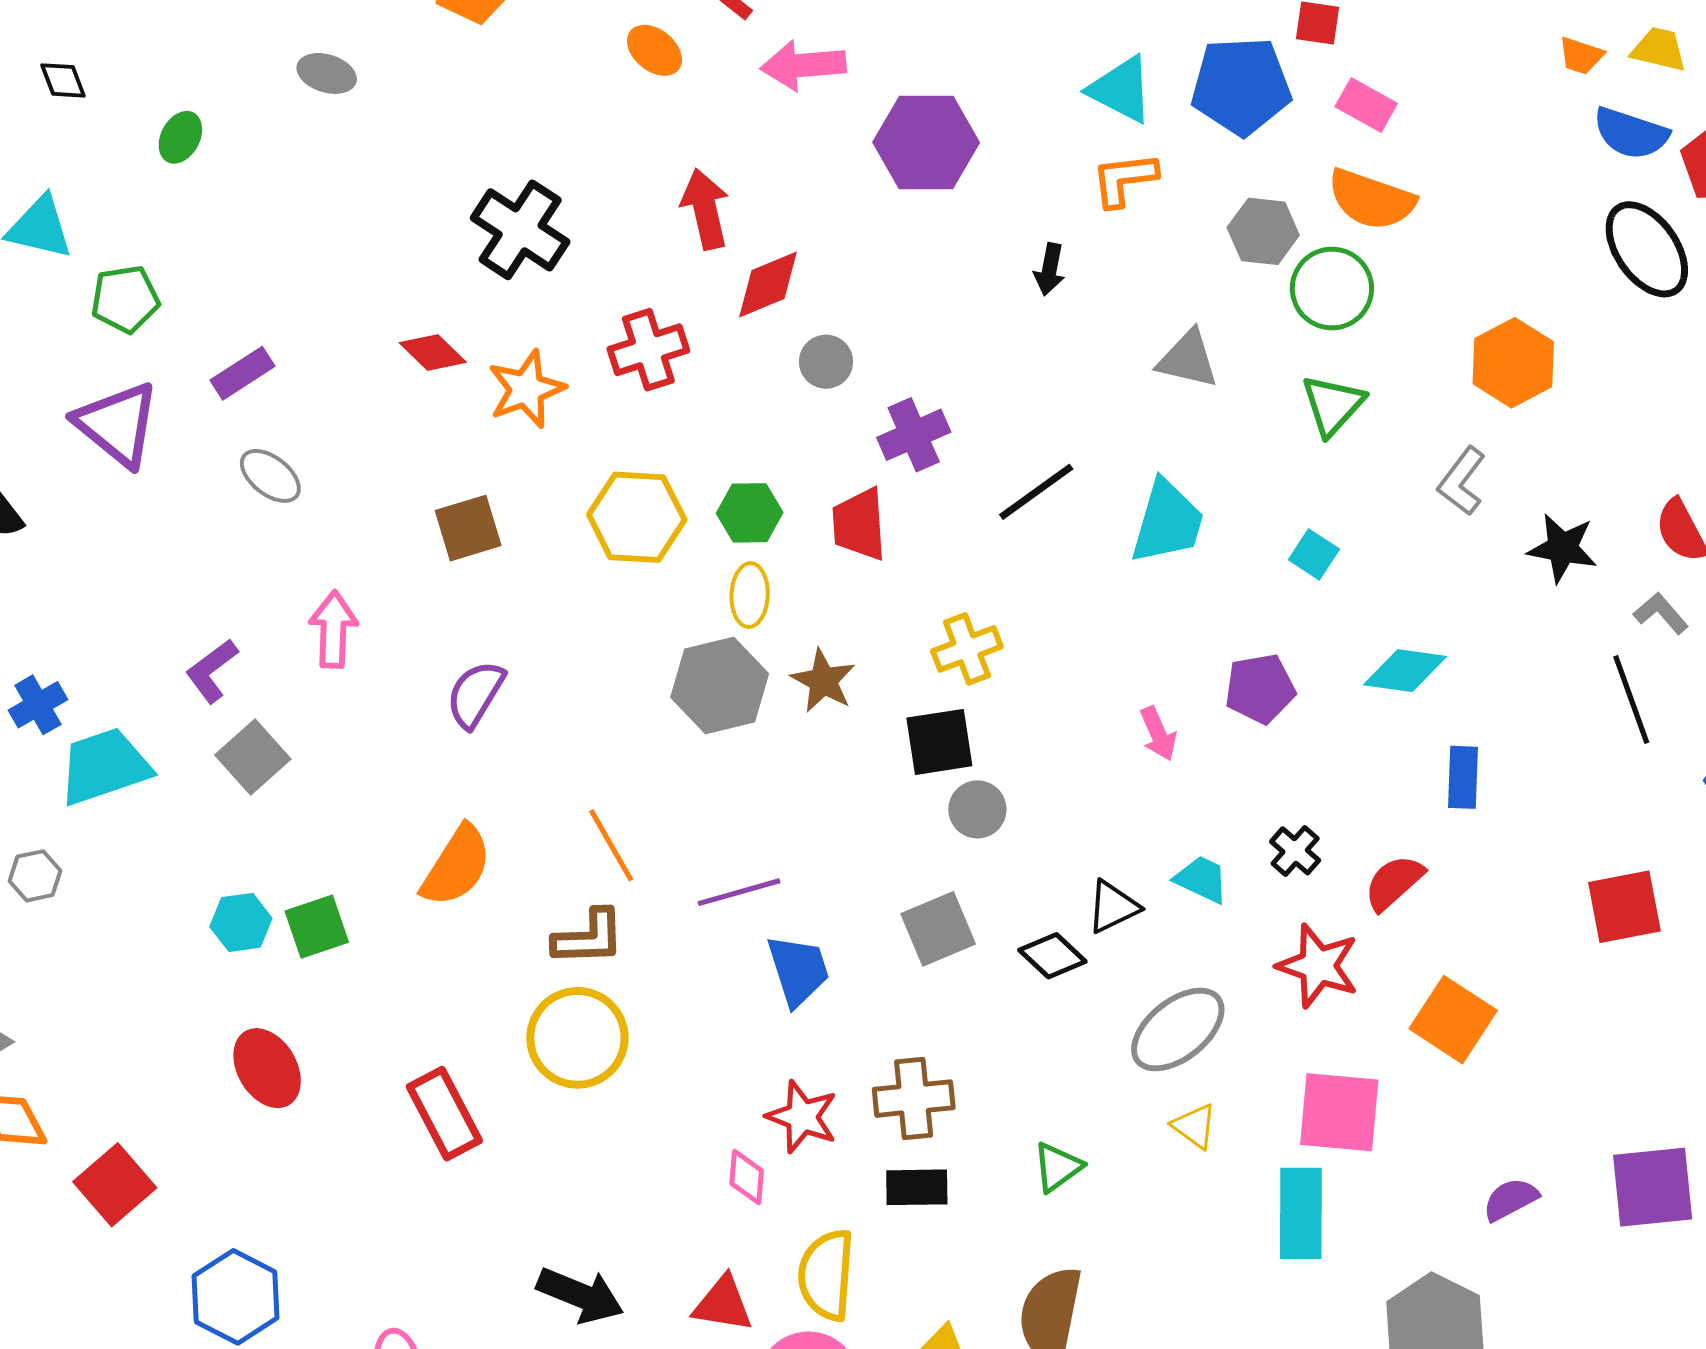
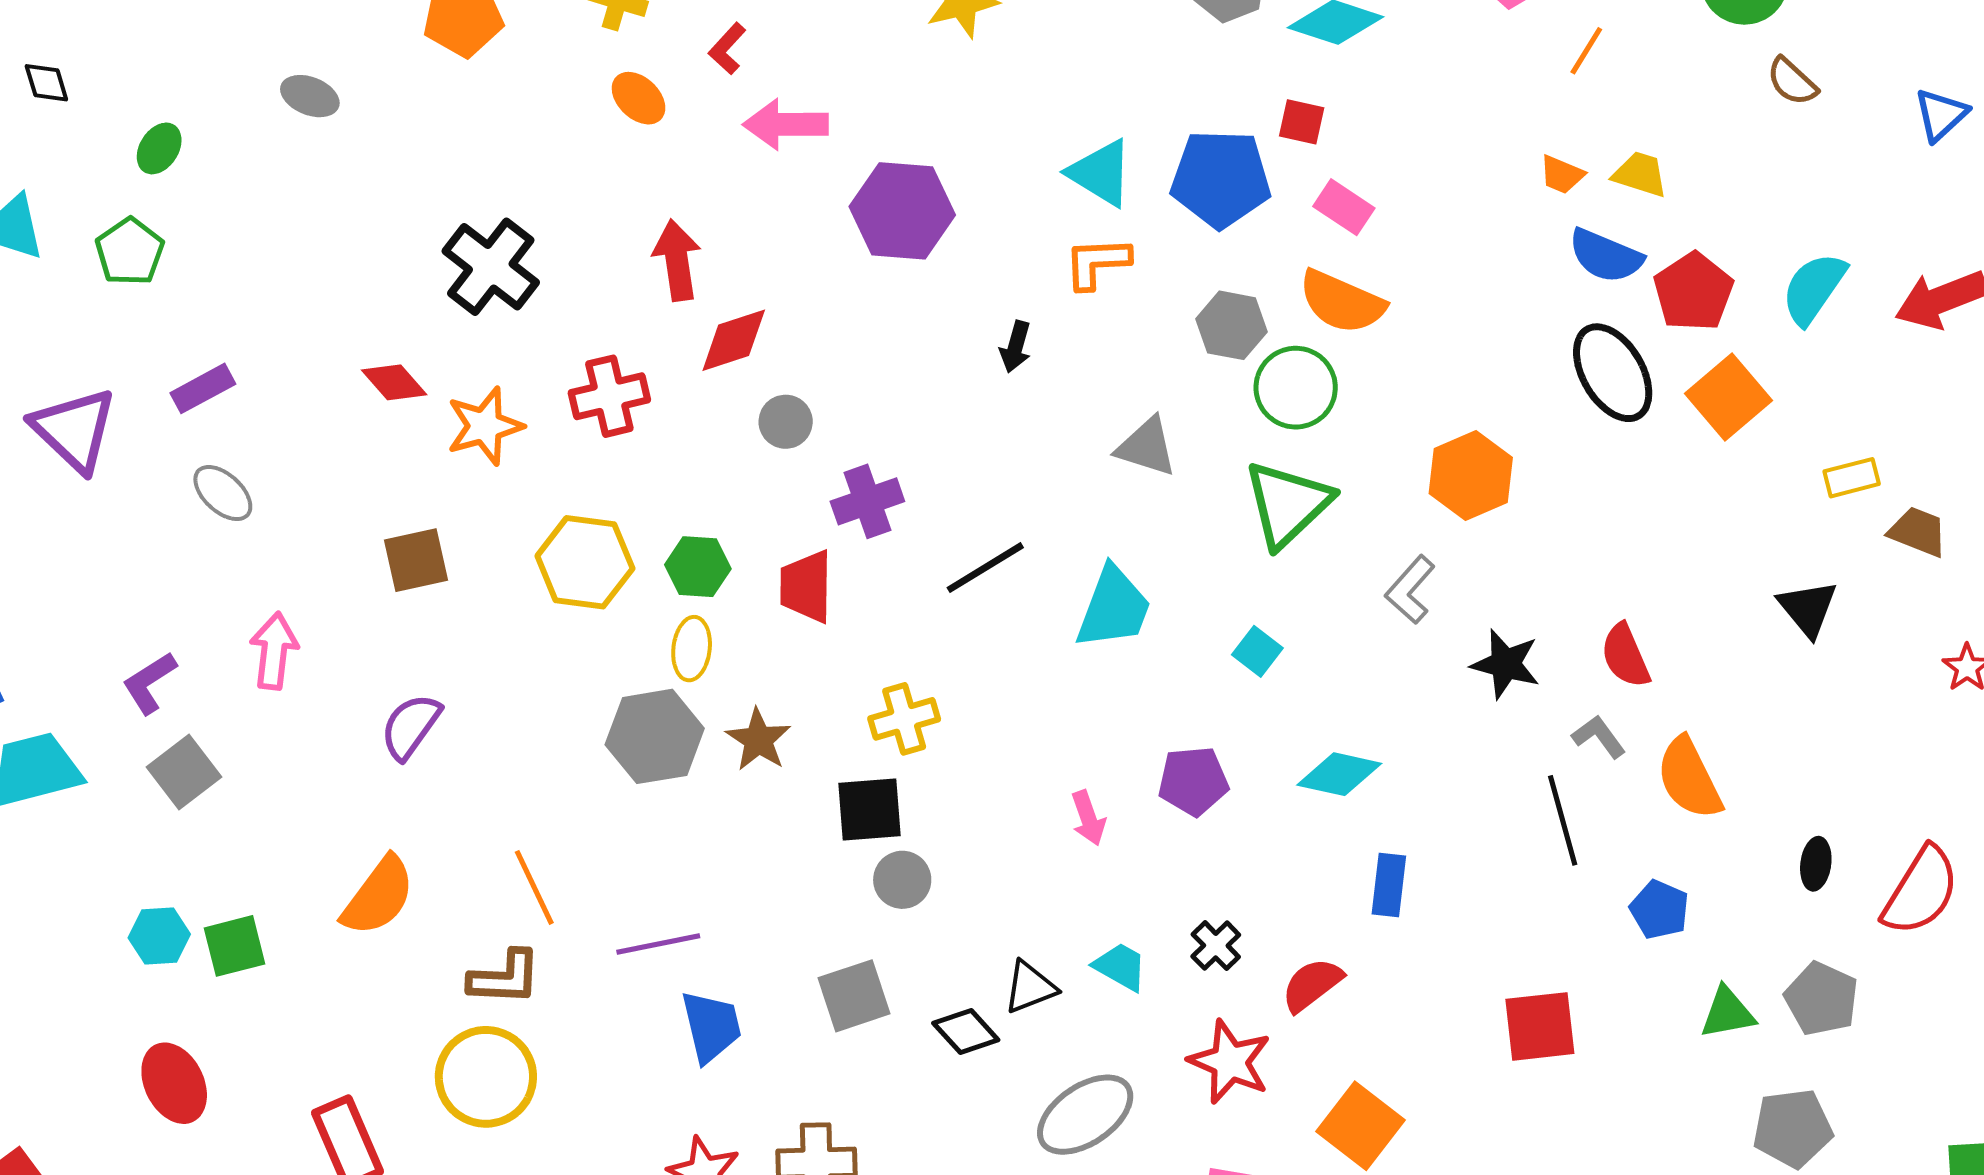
green pentagon: (125, 299) -> (130, 252), moved, turned -30
green triangle: (1333, 405) -> (1288, 504), size x1.4

